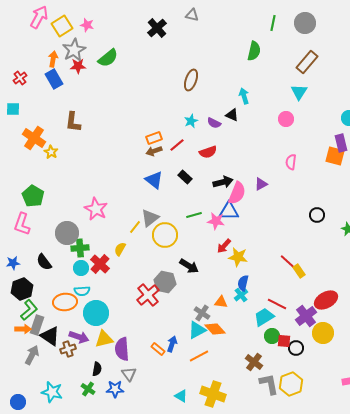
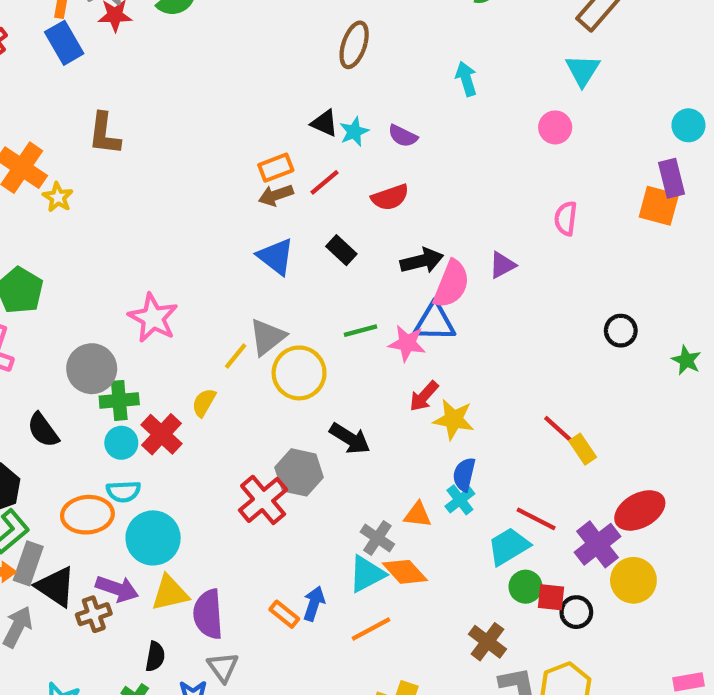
black triangle: (232, 115) -> (324, 123), moved

